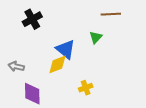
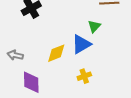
blue triangle: (65, 49) -> (81, 44), moved, turned 50

